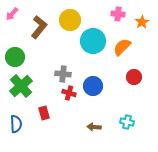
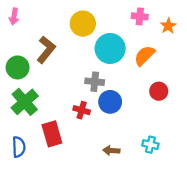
pink arrow: (12, 14) -> (14, 16), turned -32
brown L-shape: (39, 27) -> (46, 50), moved
gray cross: (63, 74) -> (95, 82), moved
red rectangle: (44, 113) -> (52, 134), size x1.5

